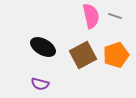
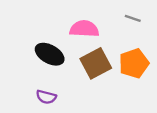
pink semicircle: (91, 16) -> (84, 29), moved, turned -75

